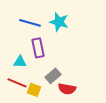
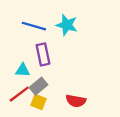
gray rectangle: (53, 76) -> (38, 86), moved
red line: (17, 83) -> (19, 94), turned -60

